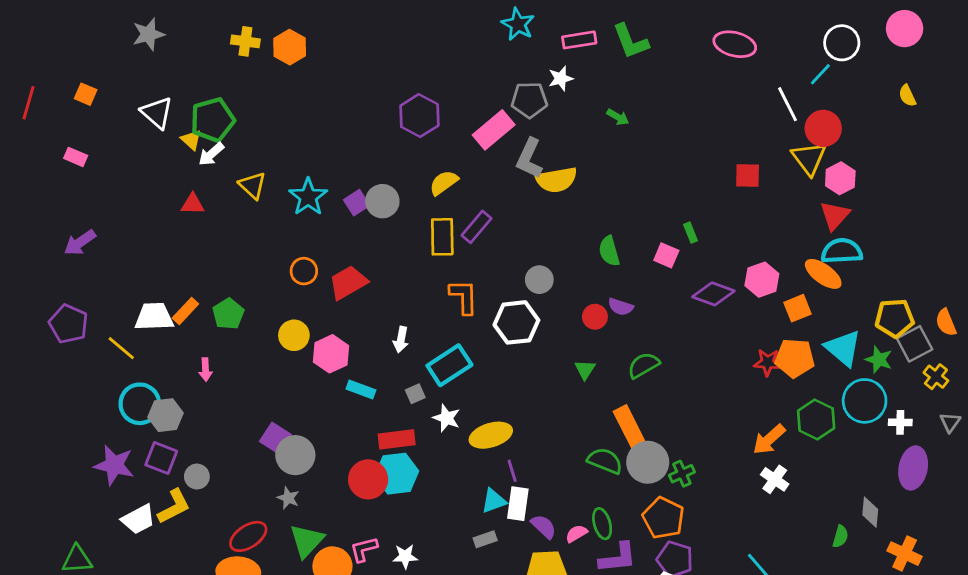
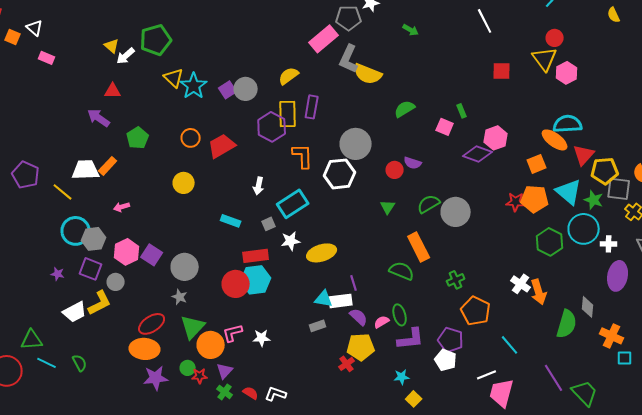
orange square: (86, 94) -> (13, 37), moved
white line: (788, 104) -> (485, 21), moved
white triangle: (157, 113) -> (35, 28), moved, size x0.7
purple hexagon: (419, 116) -> (272, 127), moved
green pentagon: (213, 120) -> (156, 40), moved
red circle: (823, 128) -> (555, 38), size x0.7
pink rectangle: (76, 157) -> (47, 58), moved
yellow semicircle: (556, 180) -> (368, 74), turned 32
yellow triangle: (253, 185) -> (174, 78), moved
red triangle: (835, 215) -> (584, 155), moved
purple rectangle: (477, 227) -> (312, 107), turned -30
purple arrow: (80, 243) -> (99, 118), moved, turned 70
green semicircle: (609, 251) -> (405, 109), moved, turned 75
gray circle: (539, 280) -> (356, 144), size x1.6
pink hexagon: (762, 280) -> (496, 138), moved
green pentagon: (228, 314) -> (138, 138), moved
gray square: (915, 344) -> (619, 189), turned 35
pink hexagon: (331, 354) -> (127, 252), moved
pink arrow: (205, 370) -> (122, 207), turned 77
white star: (447, 418) -> (291, 241), turned -30
purple square: (275, 438) -> (152, 255), moved
orange arrow: (769, 439) -> (539, 292), moved, turned -65
gray circle: (648, 462) -> (456, 212), moved
purple star: (114, 465) -> (58, 274), size x0.5
purple line: (512, 471) -> (354, 283), moved
cyan triangle: (494, 501) -> (324, 299), turned 30
white rectangle: (518, 504) -> (341, 301), turned 75
orange pentagon: (663, 518) -> (476, 311), moved
green semicircle: (840, 536) -> (567, 324), size x1.8

